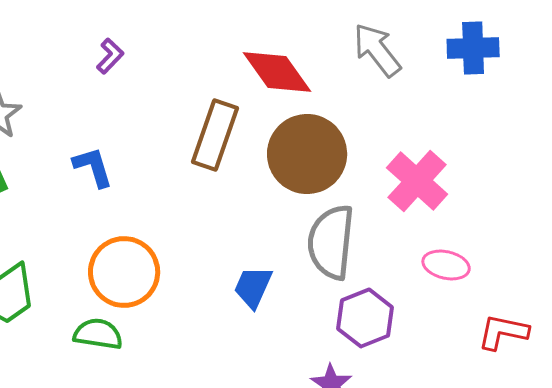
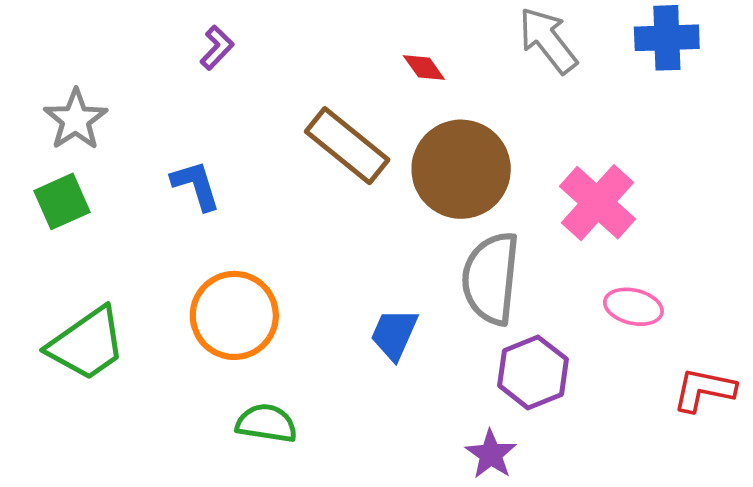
red diamond: (277, 72) -> (424, 68), size x0.5
brown rectangle: (215, 135) -> (347, 146), turned -70
green semicircle: (98, 334) -> (266, 423), moved

